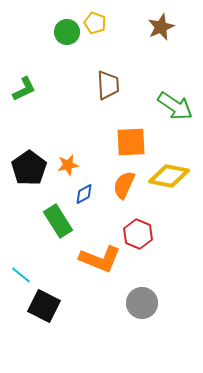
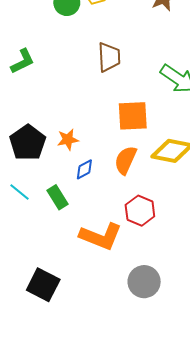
green rectangle: (58, 221) -> (58, 197), size x0.7
cyan line: (21, 275) -> (19, 192), moved

